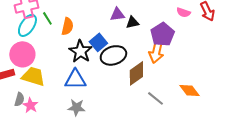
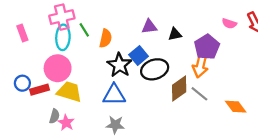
purple triangle: (117, 14) -> (149, 27), moved
cyan ellipse: (27, 25) -> (63, 37), turned -30
gray line: (155, 98) -> (199, 94), moved

